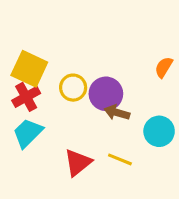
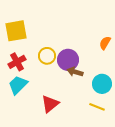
yellow square: (29, 69) -> (16, 31), moved, turned -35
yellow line: (120, 159) -> (97, 107), moved

